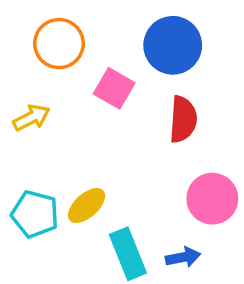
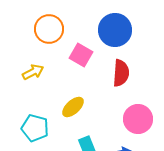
yellow ellipse: (87, 206) -> (73, 107), moved

